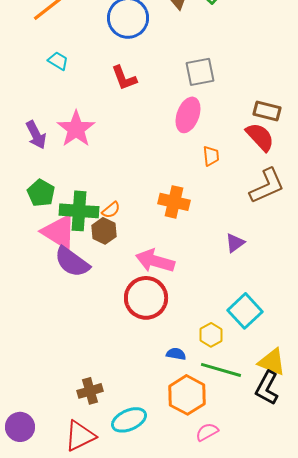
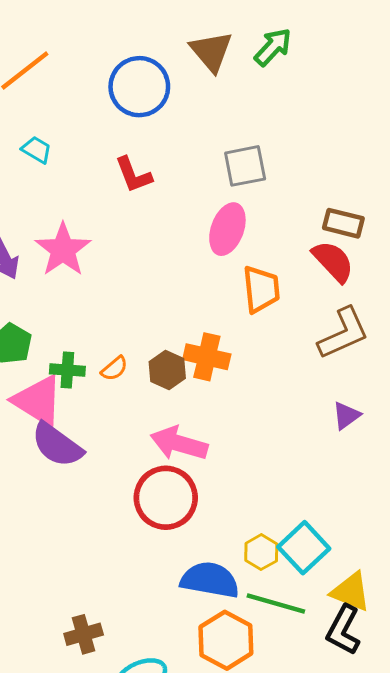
orange trapezoid: (211, 156) -> (261, 289), size x1.6
green cross: (79, 211) -> (67, 370), size x0.6
brown hexagon: (104, 231) -> (167, 370), moved
purple triangle: (235, 243) -> (346, 416), moved
cyan square: (245, 311) -> (304, 548), moved
blue semicircle: (176, 354) -> (210, 580), size x2.0

